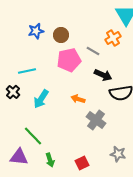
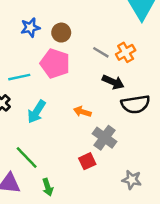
orange cross: (113, 38) -> (126, 52), moved
pink pentagon: (69, 60) -> (55, 63), moved, turned 30
red square: (82, 163) -> (87, 161), moved

